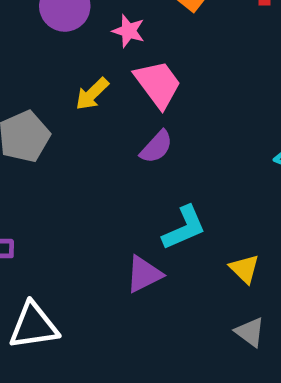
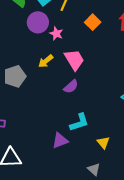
pink star: (129, 31) -> (56, 34), moved
gray triangle: (250, 332) -> (94, 169), moved

